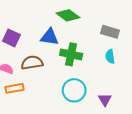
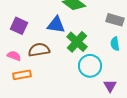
green cross: (71, 54) -> (77, 42), turned 30
cyan circle: (74, 90) -> (90, 66), moved

